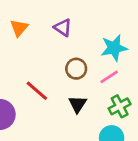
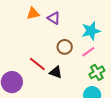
orange triangle: (19, 28) -> (33, 13), moved, turned 40
black triangle: (78, 104) -> (56, 72), moved, turned -40

